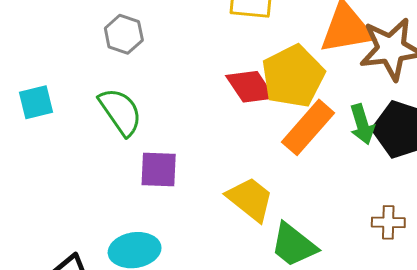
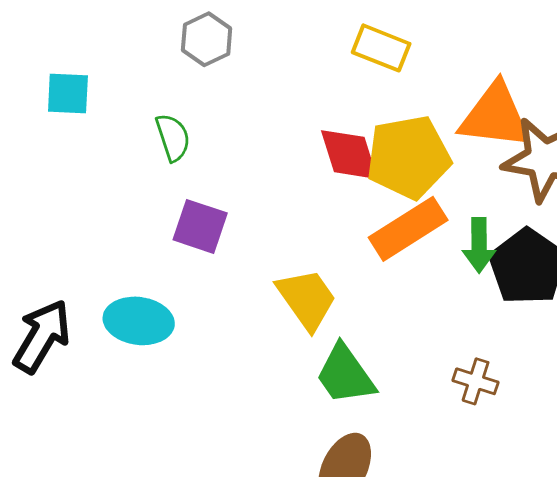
green semicircle: (120, 112) -> (173, 137), size x0.7

